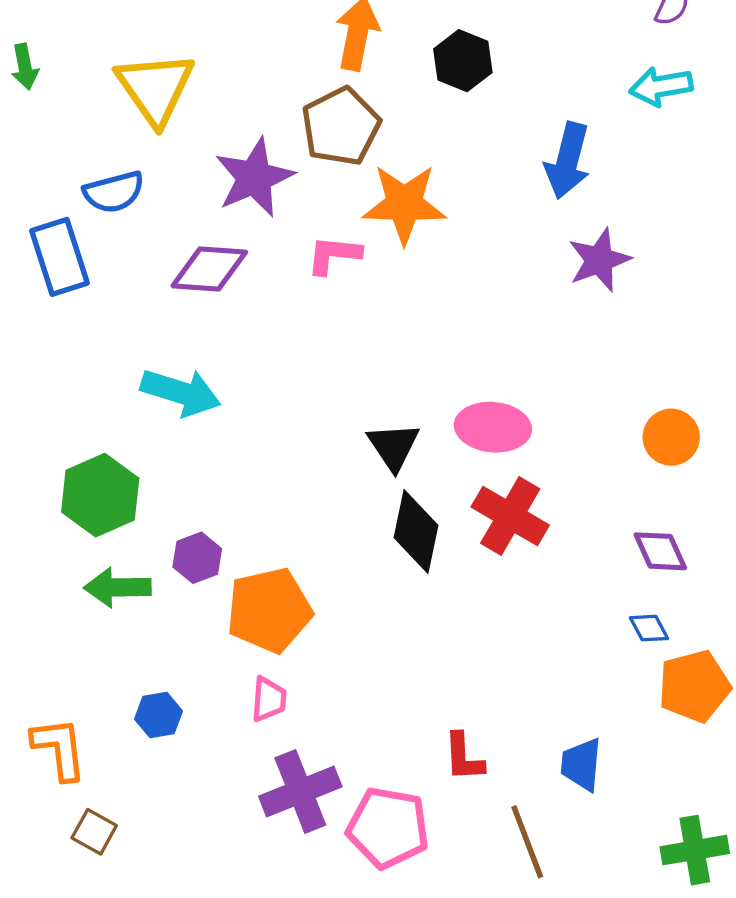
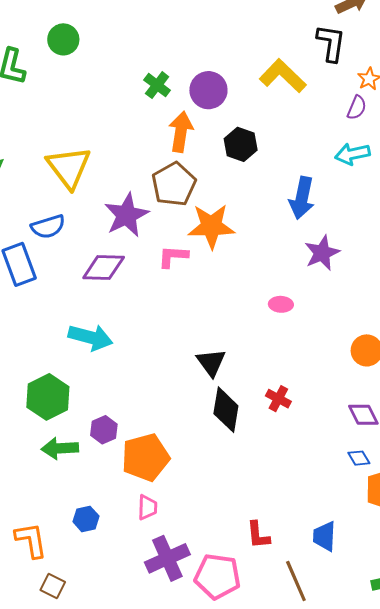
pink ellipse: (493, 427) -> (281, 304), moved, size x0.6
red cross: (510, 516) -> (278, 399), size x0.6

